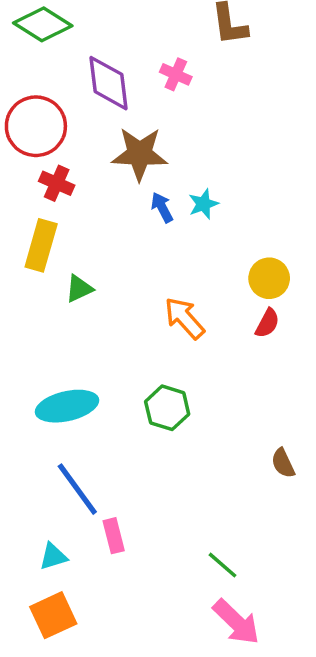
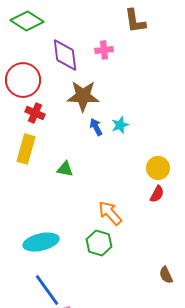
pink cross: (176, 74) -> (104, 50), turned -30
green triangle: (79, 289) -> (65, 169), moved, turned 36
orange arrow: (184, 318) -> (110, 213), moved

